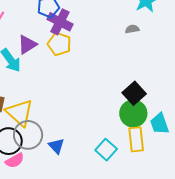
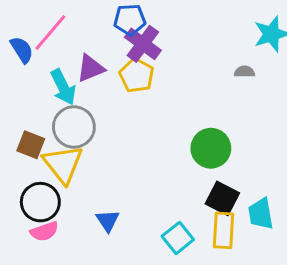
black square: (134, 93) -> (222, 198), moved, turned -30
green circle: (133, 113) -> (211, 148), moved
gray circle: (28, 135) -> (74, 127), moved

